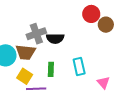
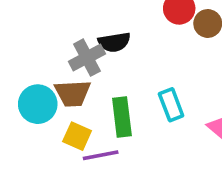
black semicircle: (55, 38) -> (114, 42), moved
green rectangle: (51, 69) -> (122, 117), size x1.5

